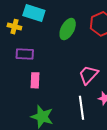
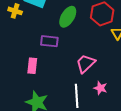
purple rectangle: (25, 54) -> (49, 41), moved

